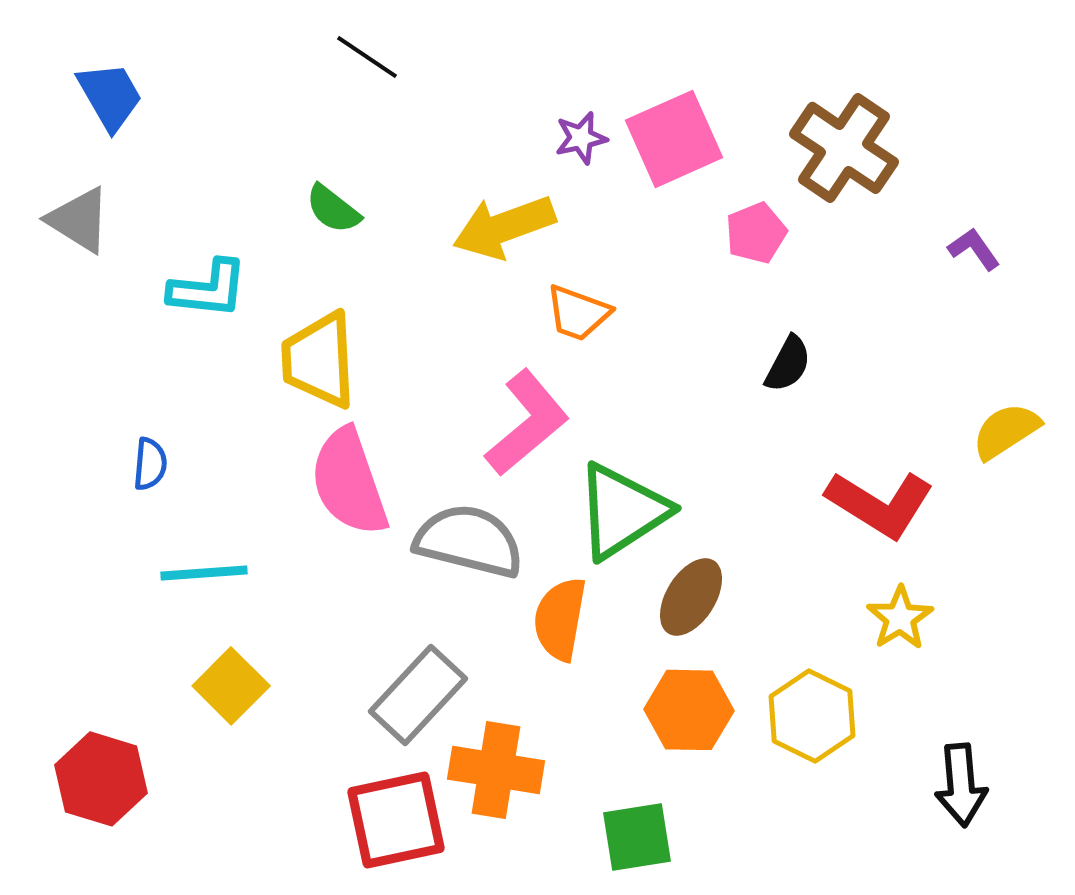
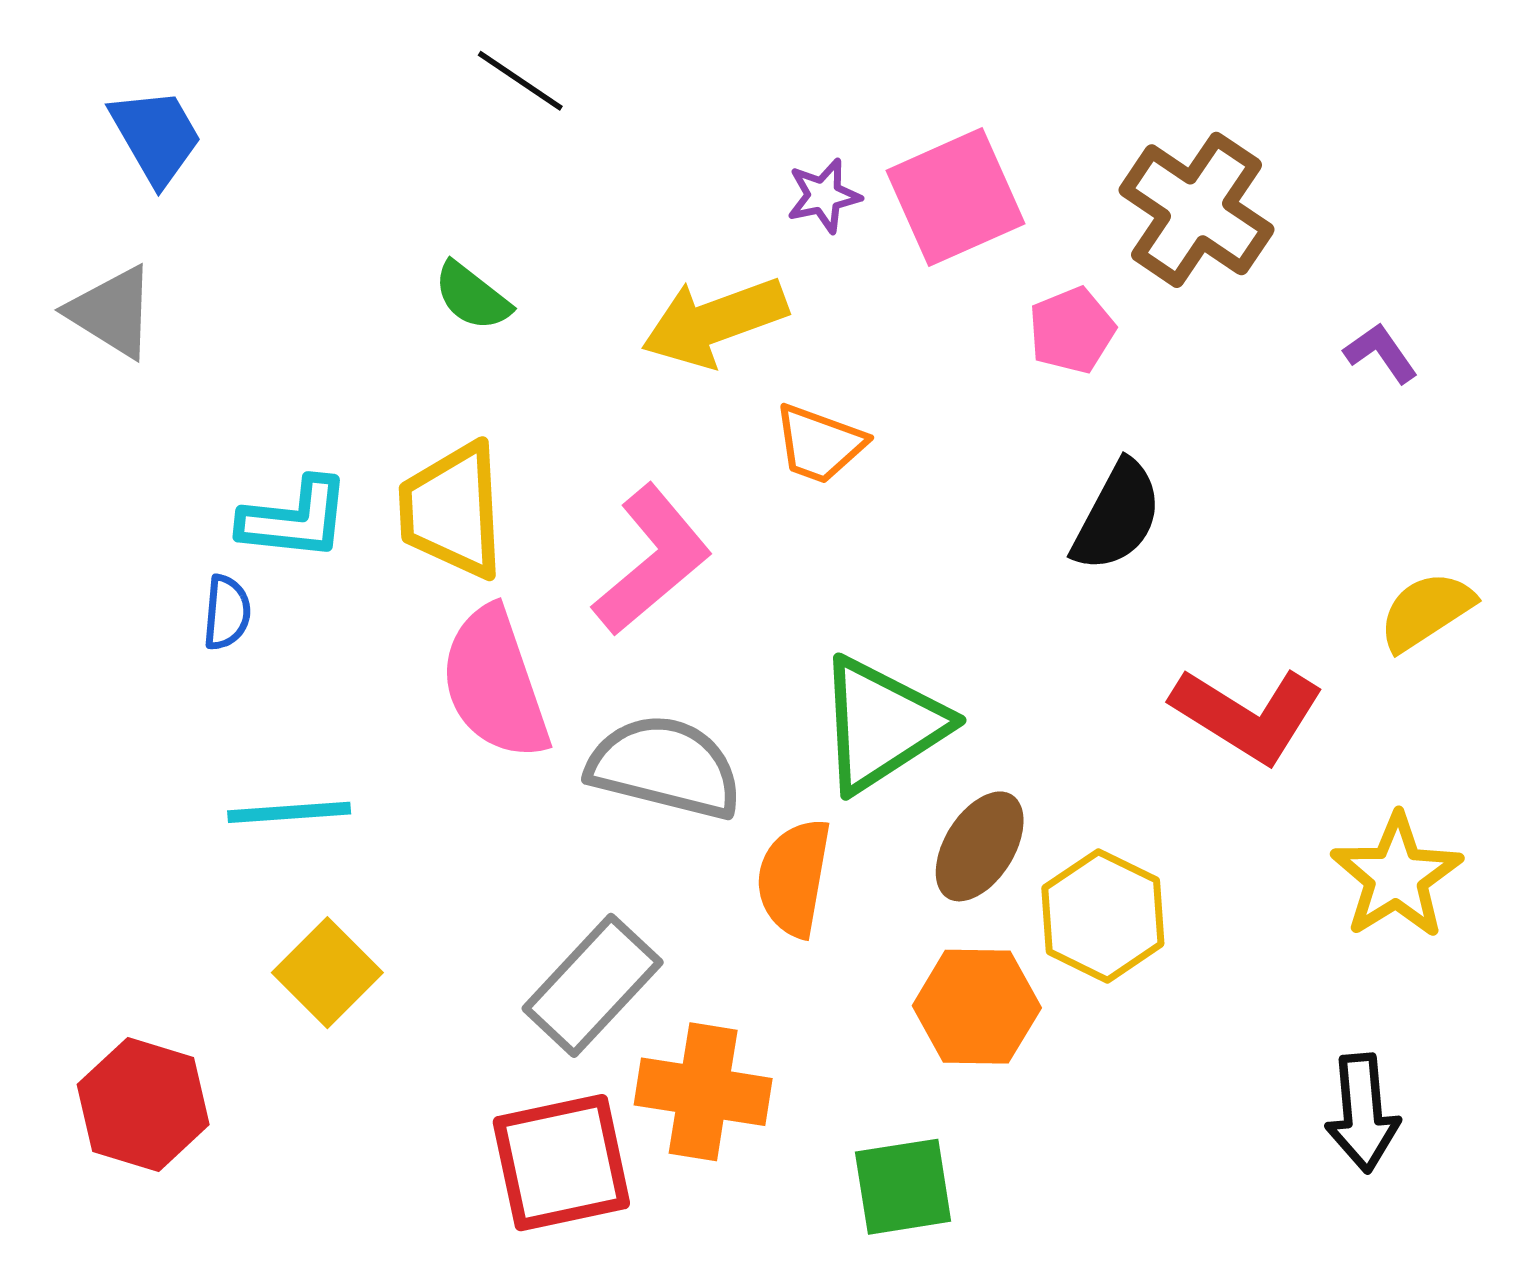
cyan L-shape: (208, 289) -> (295, 519), moved
black semicircle: (788, 364) -> (1117, 516), size x1.4
pink L-shape: (527, 423) -> (652, 560), moved
blue semicircle: (150, 464) -> (227, 612), moved
yellow star: (900, 618) -> (1396, 876), moved, size x1.4
yellow hexagon: (812, 716) -> (1103, 916), moved

